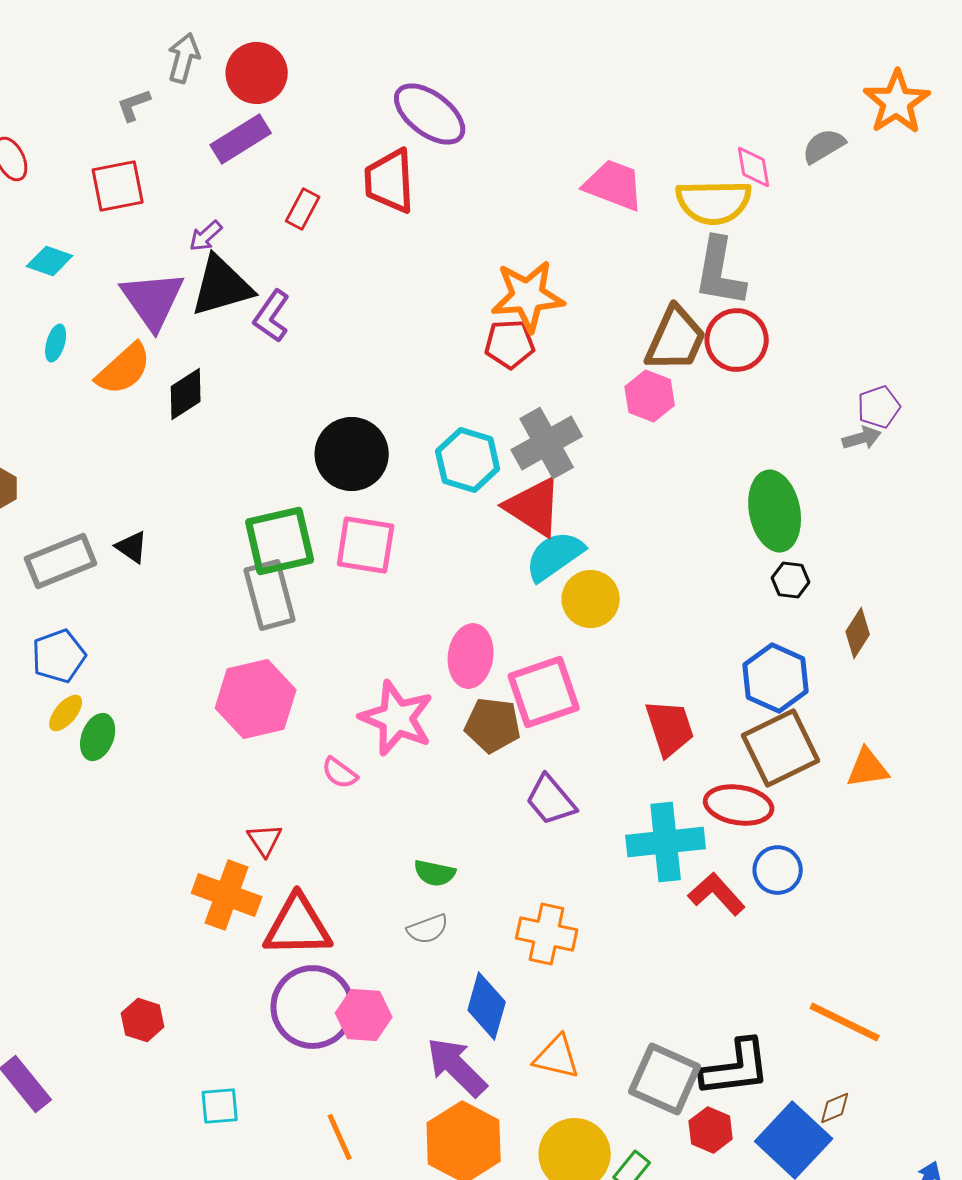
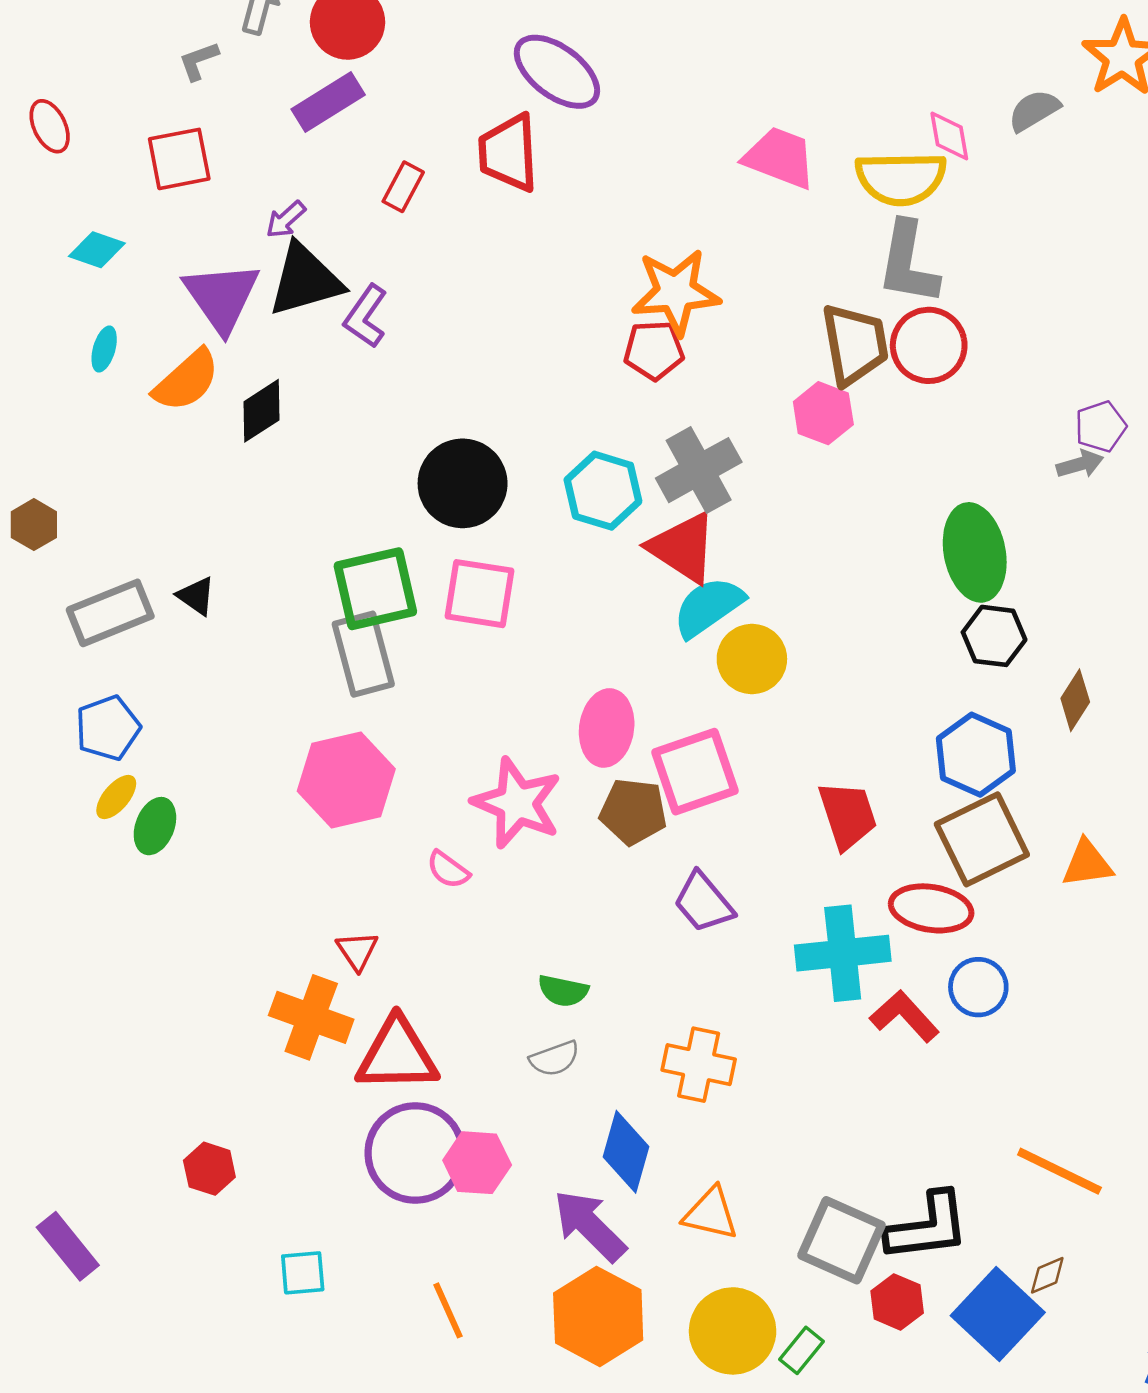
brown trapezoid: (676, 339) -> (855, 344), turned -34
black hexagon: (791, 580) -> (994, 636), size x1.4

